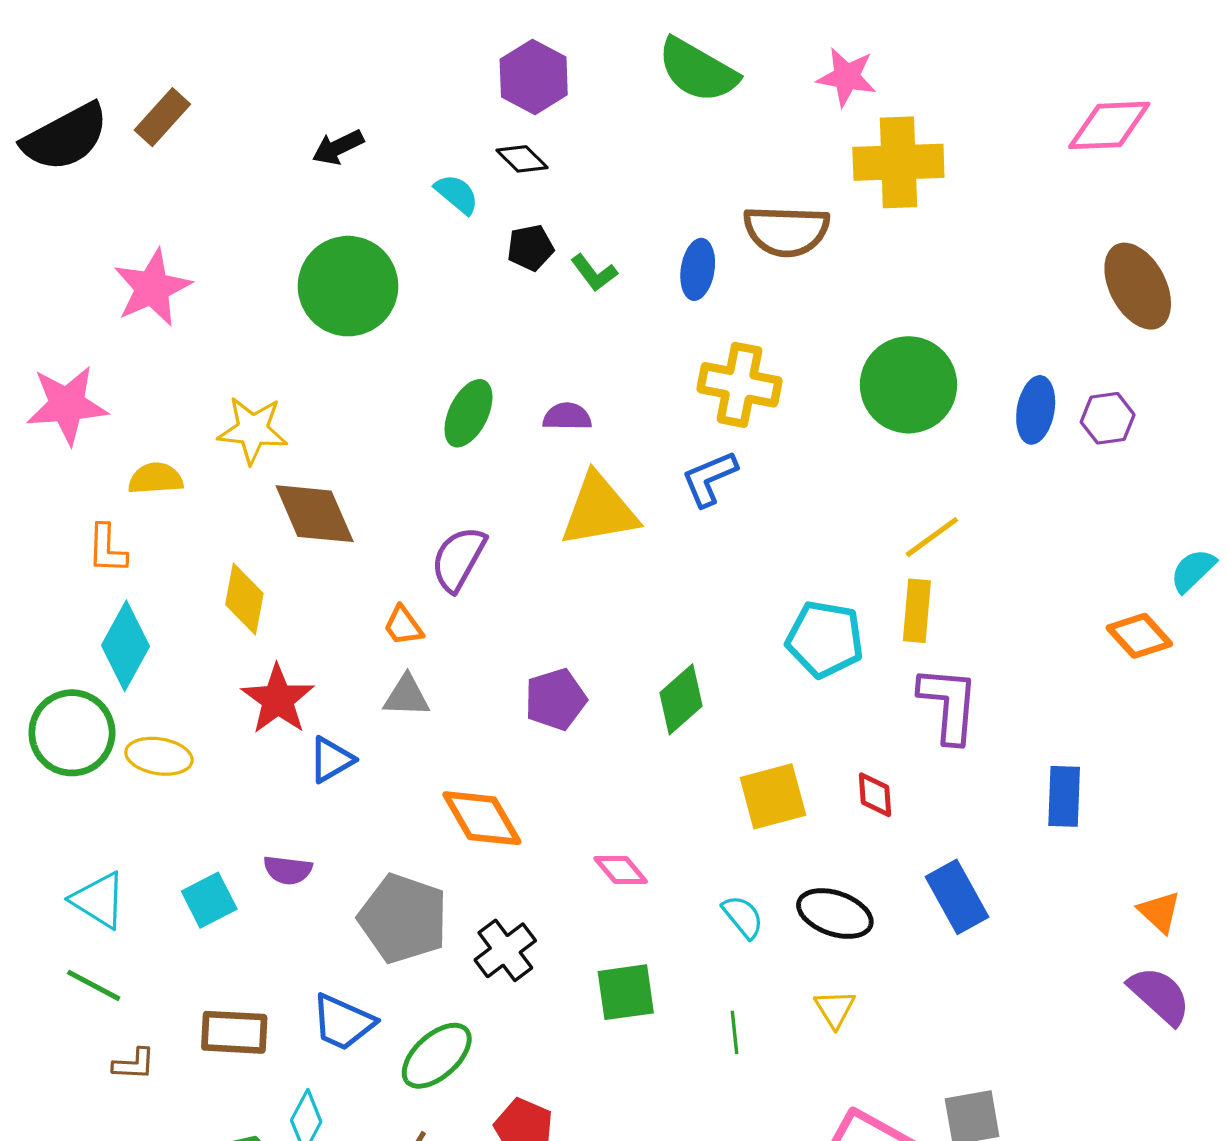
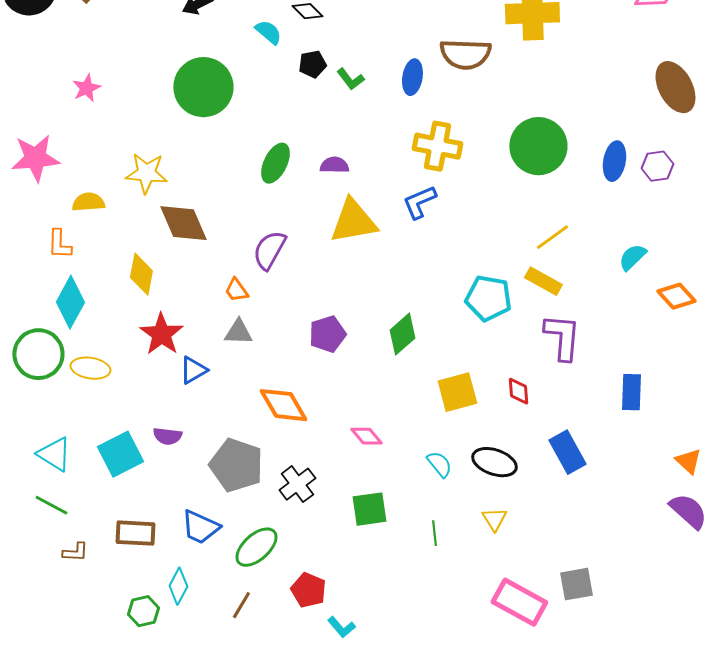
pink star: (152, 288) -> (86, 88), size x0.6
cyan semicircle: (1193, 571) -> (632, 257), moved
yellow rectangle: (917, 611) -> (543, 281), turned -66
cyan square: (209, 900) -> (120, 454), size x1.4

